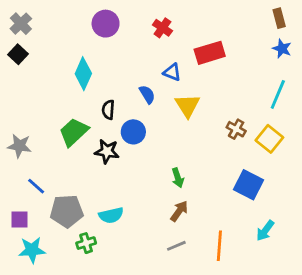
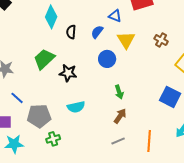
blue semicircle: (147, 94) -> (97, 32), turned -112
black semicircle: (108, 110) -> (71, 32), moved
brown cross: (236, 129) -> (161, 40), moved
blue circle: (133, 132) -> (107, 59), moved
cyan semicircle: (111, 215) -> (76, 107), moved

